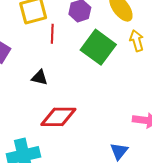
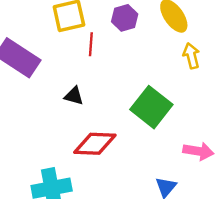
green square: (98, 47) -> (151, 107), moved

